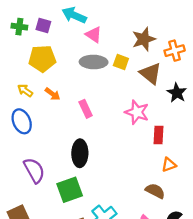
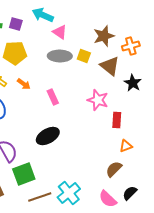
black ellipse: (80, 153) -> (48, 136), turned 60
green square: (70, 190) -> (24, 174), moved
brown semicircle: (155, 191) -> (114, 169), turned -72

